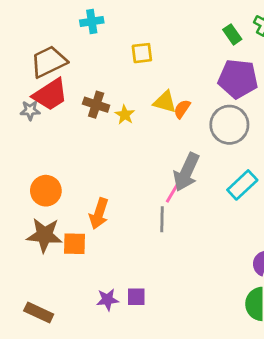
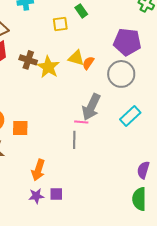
green rectangle: (232, 34) -> (81, 11), moved
yellow star: (125, 115) -> (48, 67), size x1.6
pink line: (172, 194) -> (81, 122), turned 64
orange arrow: (99, 214) -> (38, 170), moved
orange square: (75, 244) -> (20, 128), moved

